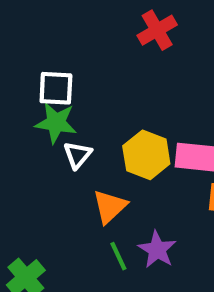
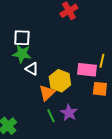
white triangle: (77, 155) -> (32, 69), turned -40
yellow hexagon: (146, 155) -> (60, 81), moved

